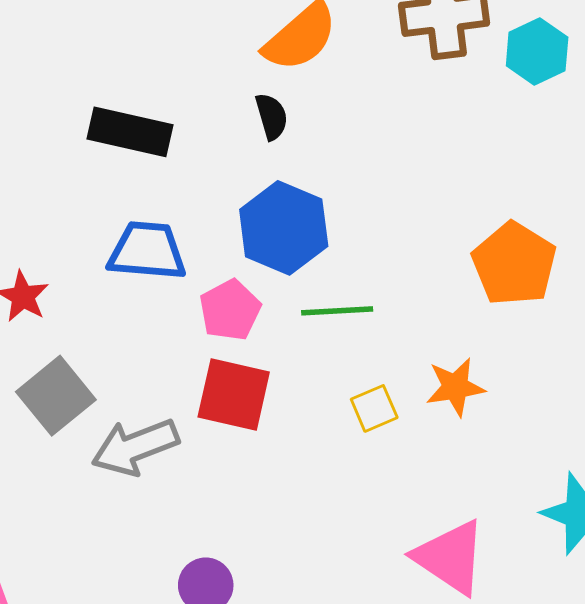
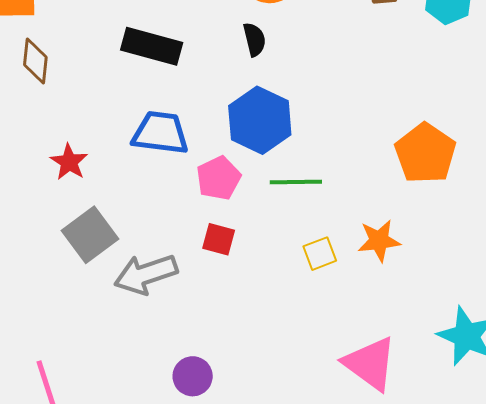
red square: (234, 394) -> (219, 239), size x0.6

